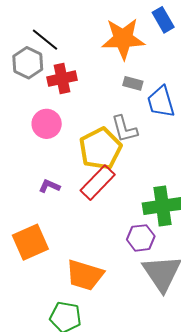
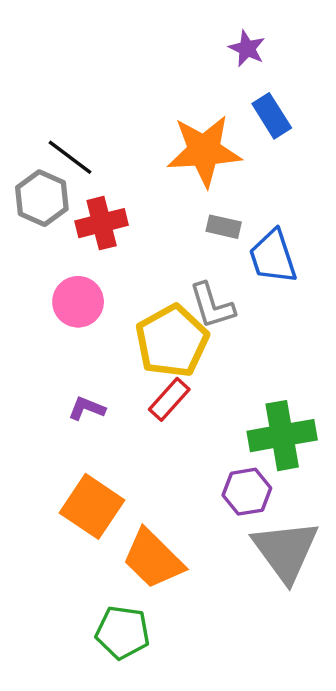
red rectangle: (98, 183) -> (169, 399), size x0.7
orange square: (30, 242) -> (92, 506), moved, turned -30
orange trapezoid: (85, 275) -> (153, 559), turned 30

